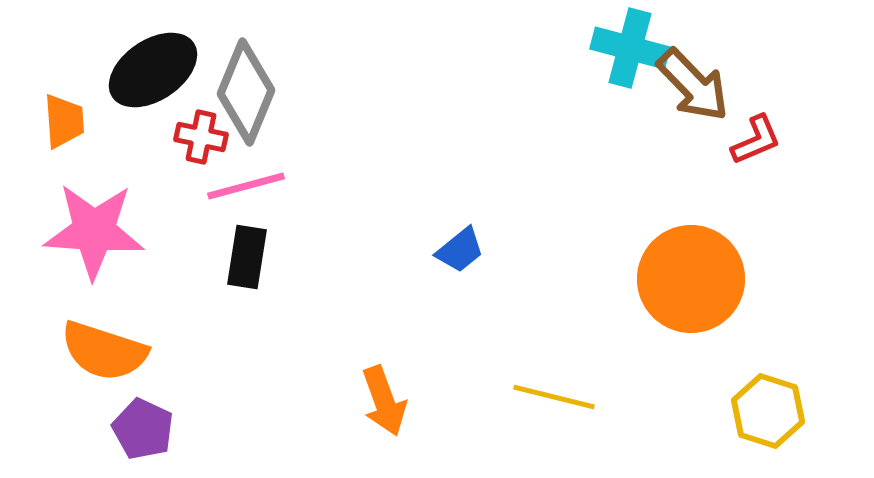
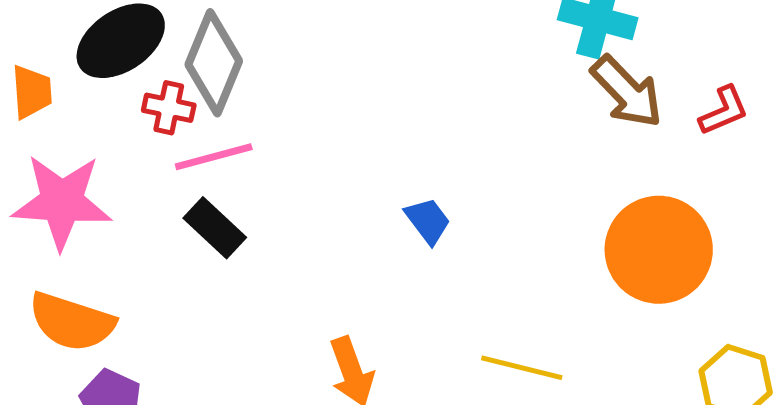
brown arrow: (693, 85) -> (627, 92), moved
blue trapezoid: (460, 250) -> (428, 221), turned -88
black rectangle: (247, 257) -> (215, 228), turned -56

